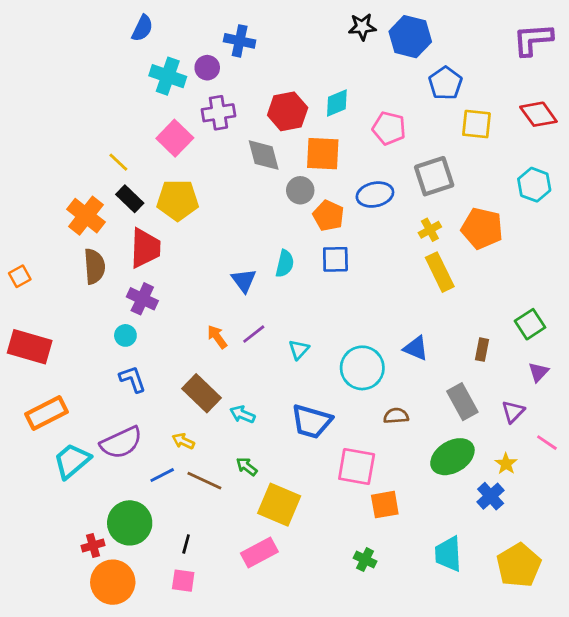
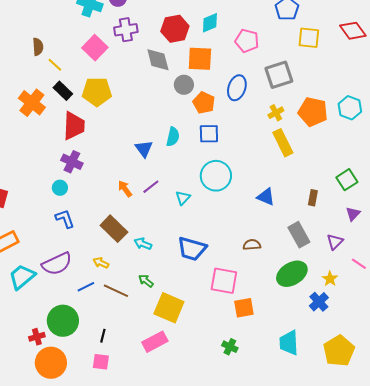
cyan hexagon: (534, 185) -> (350, 108), moved
blue ellipse: (375, 195) -> (237, 88), turned -60
brown semicircle: (94, 266) -> (38, 47), moved, size x0.7
cyan circle: (362, 368) -> (216, 176), moved

